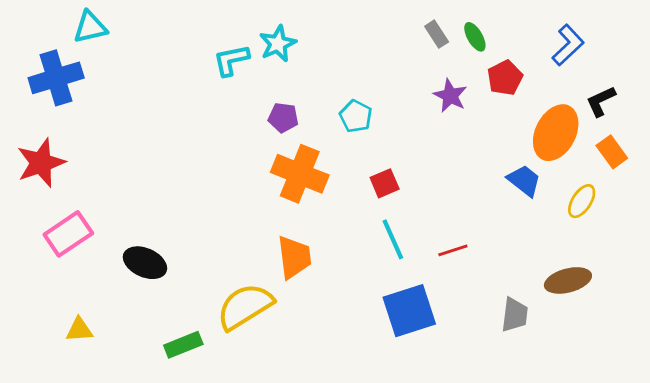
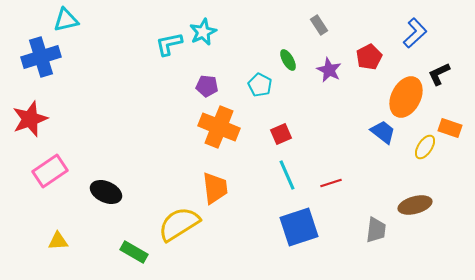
green ellipse: (475, 37) -> (288, 60), moved
orange rectangle: (612, 152) -> (450, 128), moved, turned -35
green rectangle: (183, 345) -> (134, 252), turned 52

